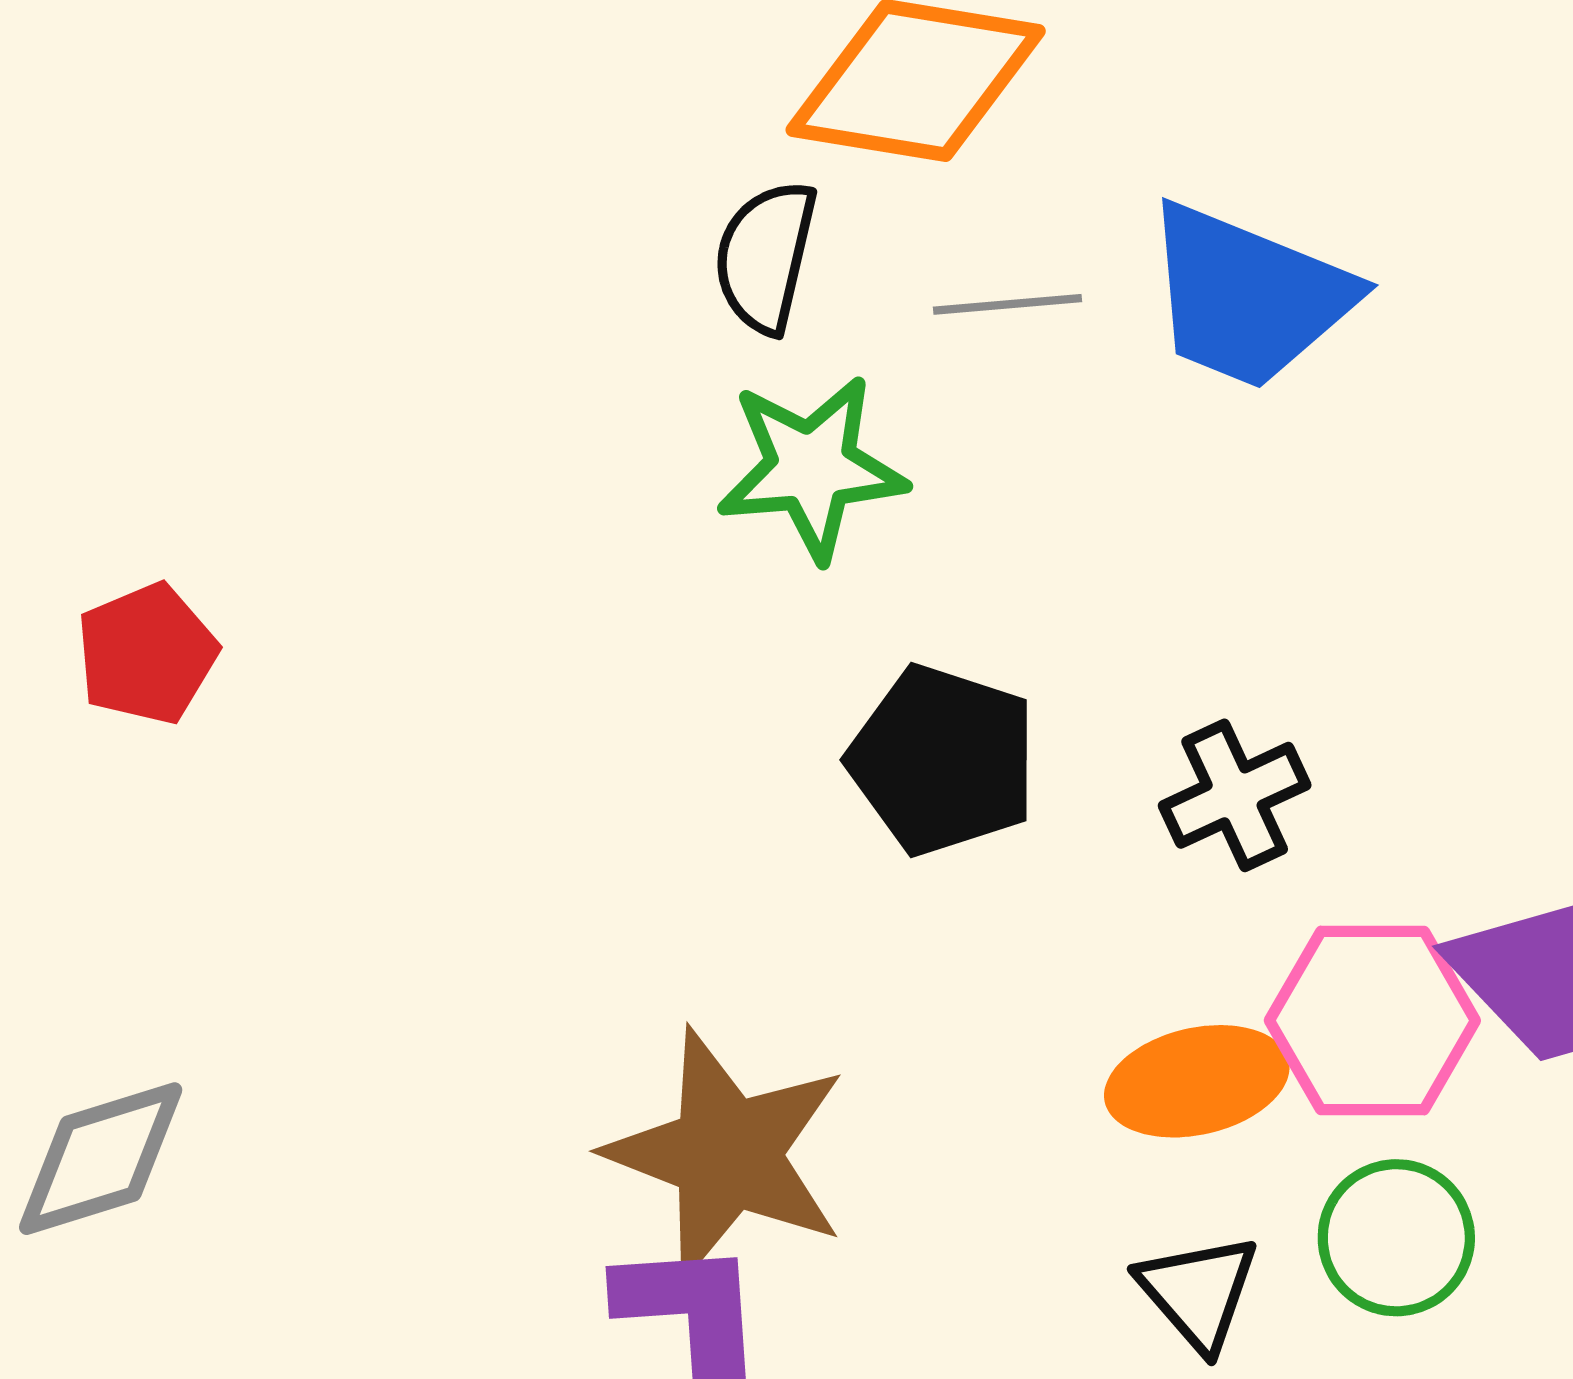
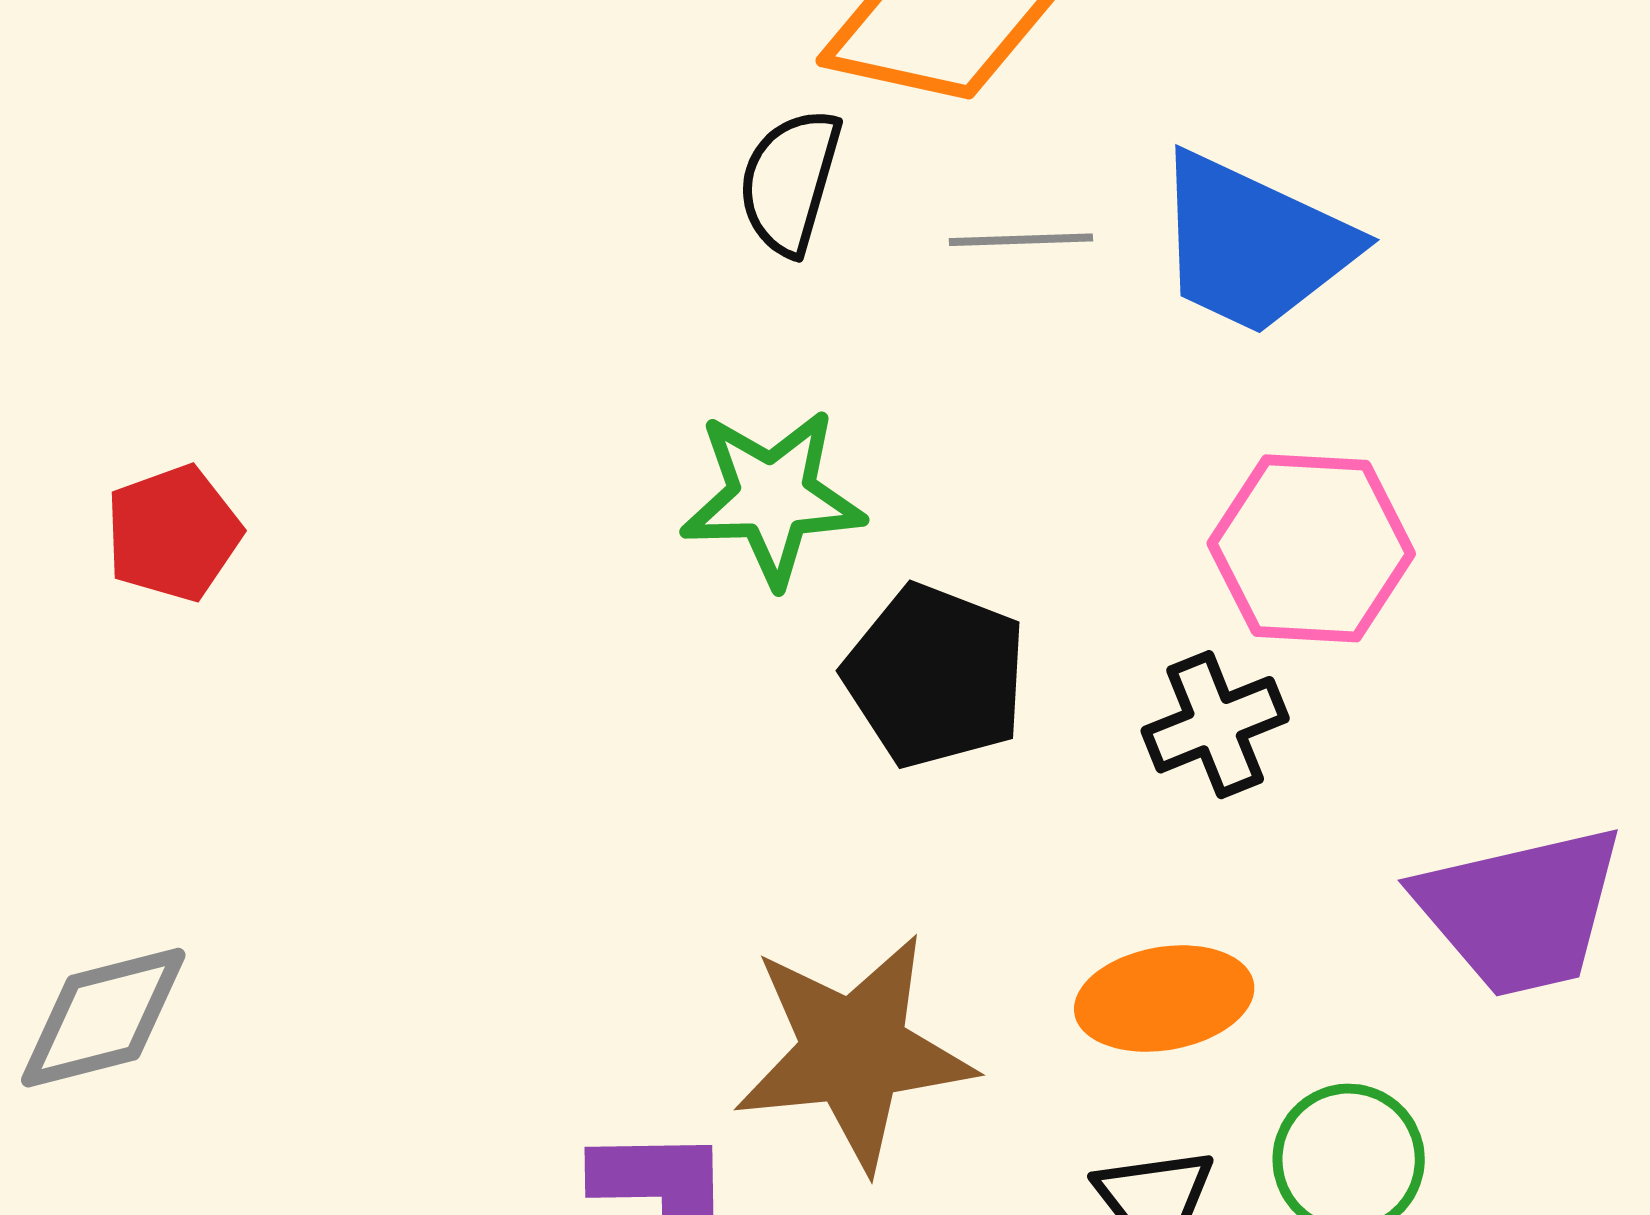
green star: (812, 468) -> (772, 497), moved
pink hexagon: (1372, 1020) -> (1311, 548), moved
brown star: (727, 1154) -> (854, 1052), moved, turned -30

